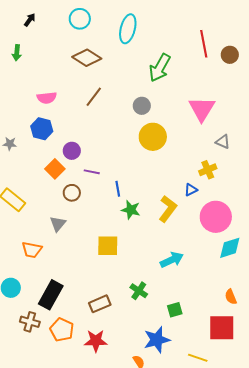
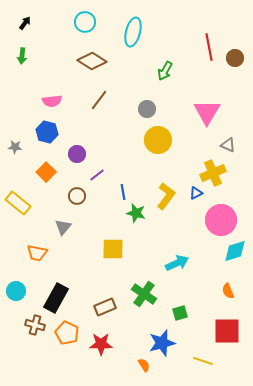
black arrow: (30, 20) -> (25, 23), moved
green arrow: (160, 68) -> (165, 71), size x0.7
orange square: (55, 169) -> (46, 172), moved
yellow cross: (208, 170) -> (213, 173), size x1.4
purple line: (92, 172) -> (97, 175), turned -49
yellow L-shape: (168, 209) -> (166, 196), moved
green cross: (139, 291) -> (144, 294), size x1.4
orange semicircle: (231, 297) -> (228, 291), moved

